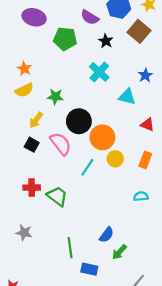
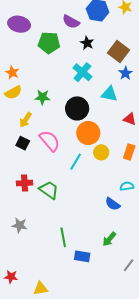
brown square: (139, 31) -> (118, 51), moved
black circle: (79, 121) -> (77, 108), moved
blue semicircle: (107, 235) -> (113, 204), moved, turned 91

